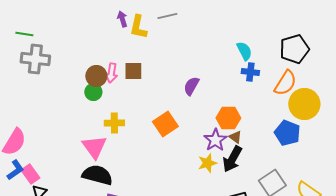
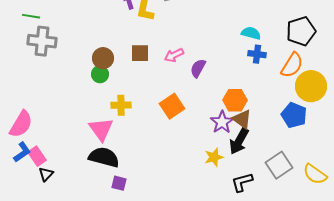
cyan semicircle: (244, 51) -> (251, 33), turned -48
pink arrow: (111, 73) -> (174, 55), moved, turned 54
brown triangle: (235, 137) -> (242, 119), size x1.5
yellow star: (207, 163) -> (214, 157), moved

